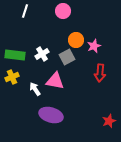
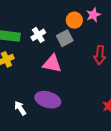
pink star: (94, 46) -> (93, 15), moved
white arrow: (35, 89) -> (20, 108), moved

